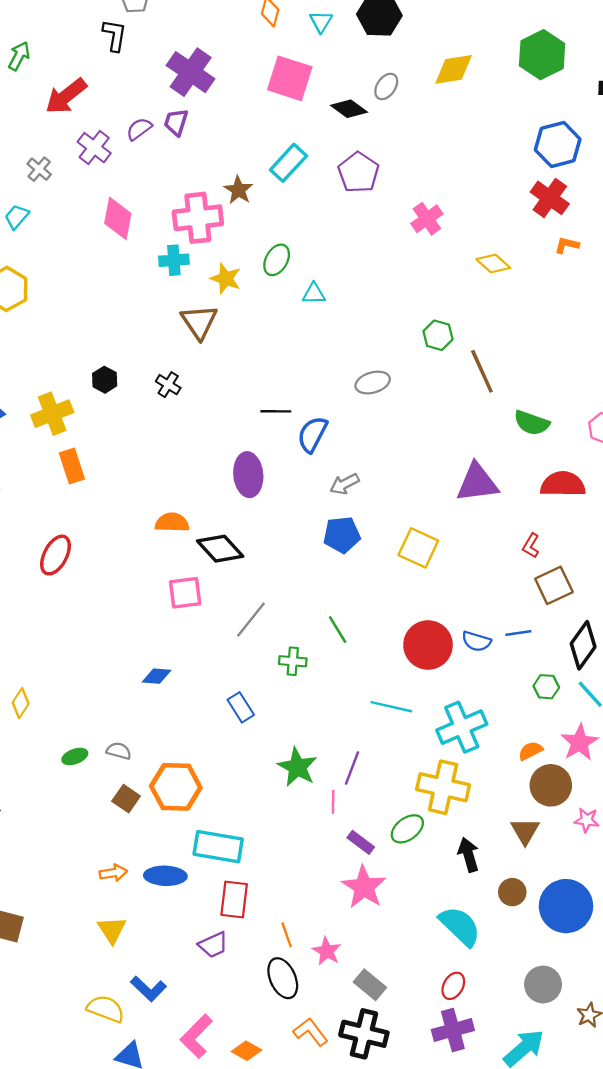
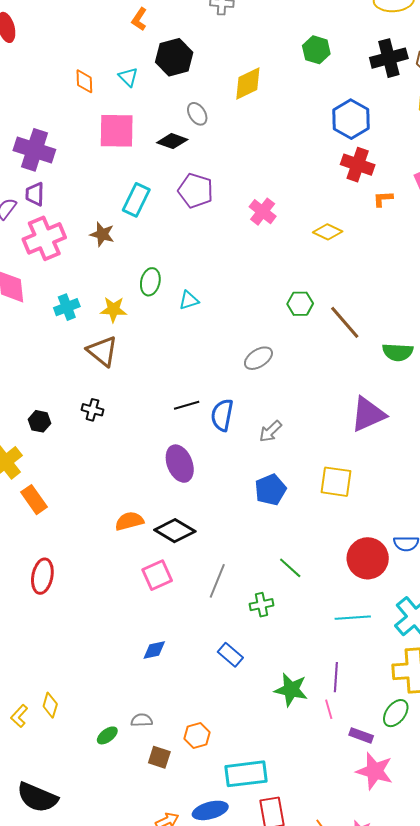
green hexagon: (542, 55) -> (316, 50), size x0.7
gray ellipse: (386, 86) -> (197, 114), turned -50
pink cross: (198, 218) -> (44, 238), moved
gray arrow: (345, 484) -> (270, 431), moved
orange hexagon: (176, 787) -> (197, 735), size x0.6

